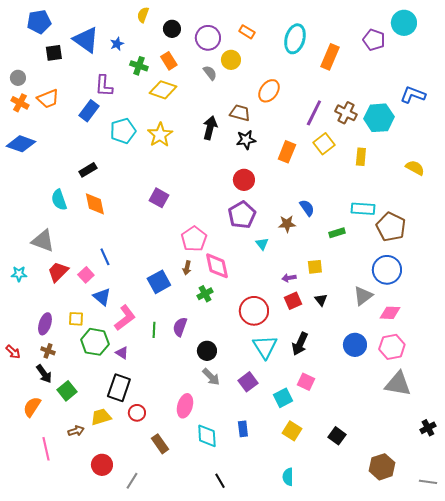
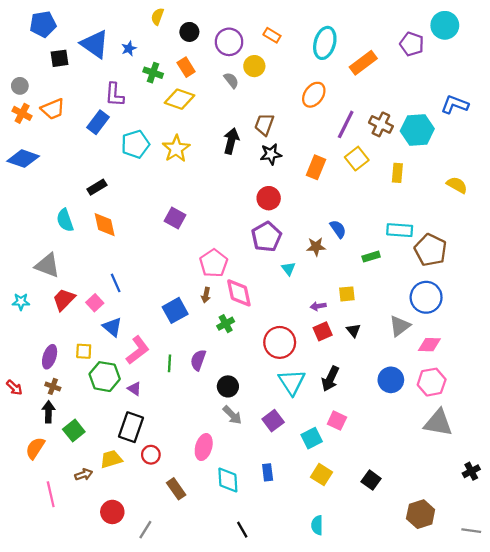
orange rectangle: (330, 57) -> (363, 63), turned 30
orange ellipse: (269, 91) -> (314, 95), moved
brown trapezoid: (240, 113) -> (264, 124), turned -85
black arrow: (44, 374) -> (48, 412), turned -144

